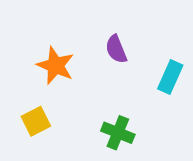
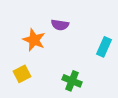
purple semicircle: (116, 49) -> (60, 25), moved, turned -60

